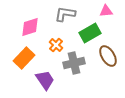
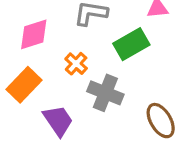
brown ellipse: (108, 56) -> (161, 121), moved
gray cross: (74, 63) -> (105, 93), turned 35

